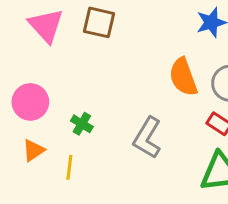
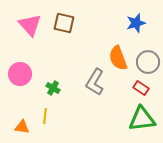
gray L-shape: (147, 138) -> (95, 82), moved
orange triangle: (33, 150) -> (22, 127), moved, turned 42

